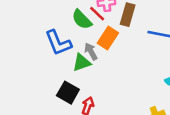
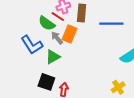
gray arrow: (91, 51) -> (57, 38), moved

